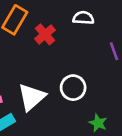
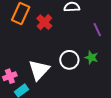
green star: (98, 123) -> (91, 57), moved

